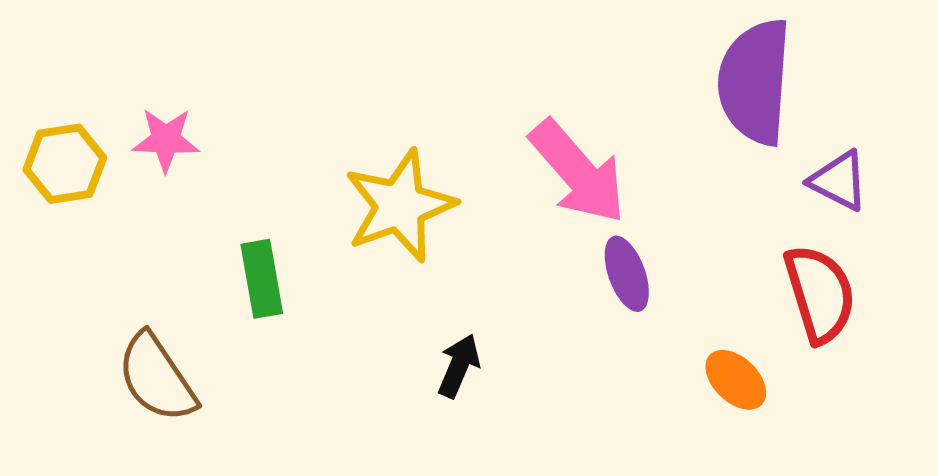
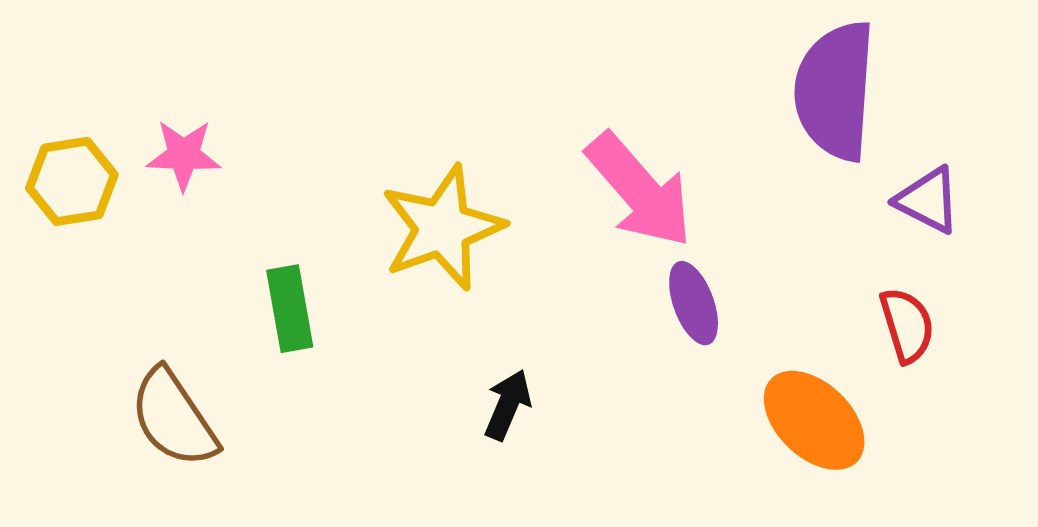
red semicircle: (820, 294) -> (907, 325), size x0.7
orange ellipse: (736, 380) -> (814, 420), size x1.5

